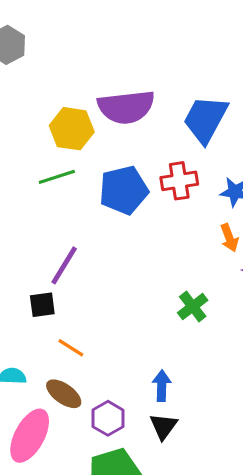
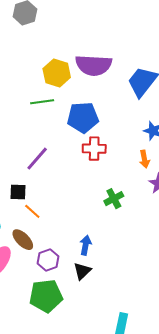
red cross: (179, 181) -> (94, 149), moved
black square: (42, 305) -> (18, 192), moved

